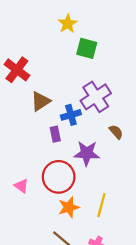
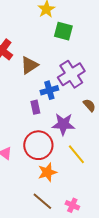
brown triangle: (41, 101) -> (29, 65), moved
yellow line: (101, 205) -> (76, 154), moved, turned -55

